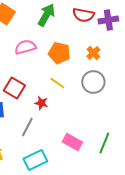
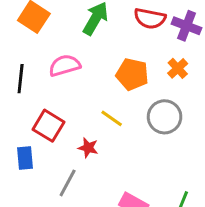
purple cross: (108, 20) -> (187, 26), turned 30
orange pentagon: (59, 53) -> (132, 74), moved
orange cross: (93, 53) -> (178, 68), moved

